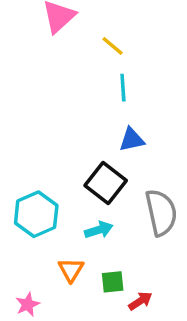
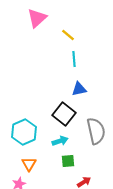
orange triangle: (71, 270) -> (29, 164), moved
green square: (113, 282) -> (68, 161), moved

